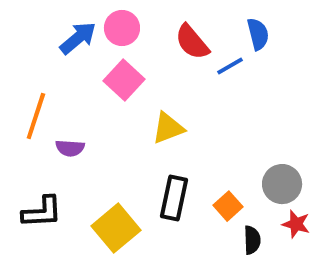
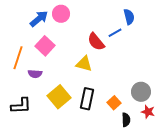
red semicircle: (192, 42) -> (96, 42), moved
pink square: (124, 80) -> (45, 46), moved
yellow triangle: (168, 128) -> (84, 64), turned 36
yellow square: (116, 228) -> (59, 97), moved

